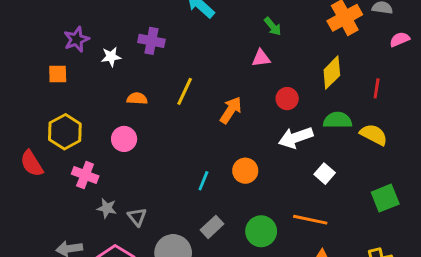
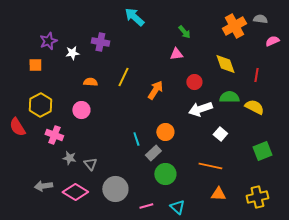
yellow diamond: (332, 73) -> (225, 64), turned -65
cyan line: (203, 181) -> (136, 139), turned -40
gray rectangle: (212, 227) -> (153, 153), moved
green circle: (261, 231) -> (165, 174), moved

